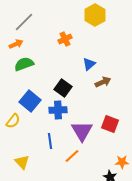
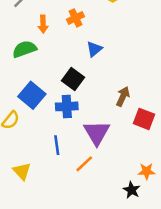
orange arrow: (16, 44) -> (43, 24), moved, turned 112
blue triangle: (89, 64) -> (94, 49), moved
brown arrow: (103, 82) -> (123, 96), moved, turned -42
red square: (110, 124) -> (144, 119), moved

